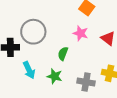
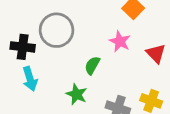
cyan arrow: (29, 70) -> (30, 79), moved

